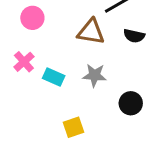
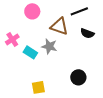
pink circle: (32, 18) -> (32, 11), moved
gray star: (95, 75) -> (49, 46), moved

